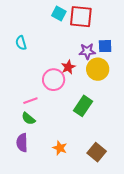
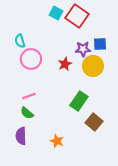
red square: (81, 17) -> (77, 16), turned 30
pink circle: (54, 80) -> (31, 59), moved
brown square: (97, 152) -> (94, 122), moved

